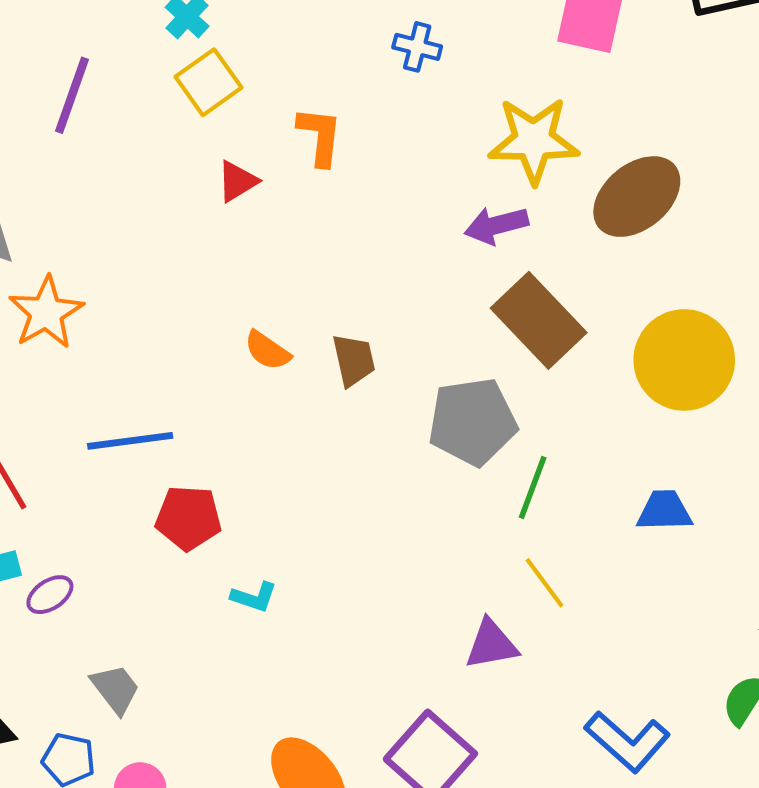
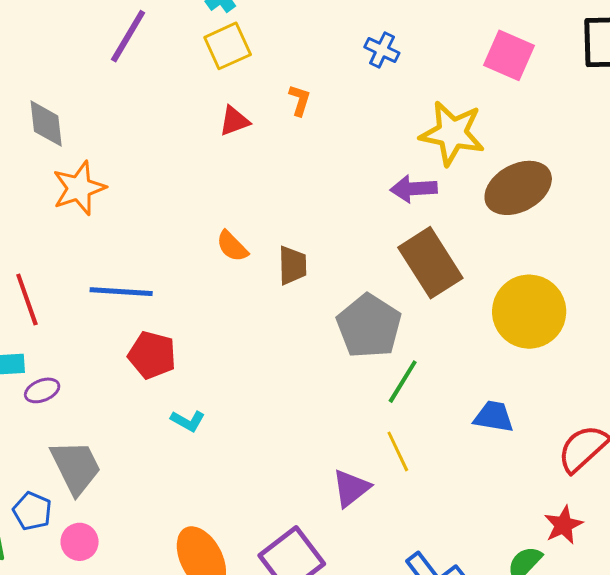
orange L-shape: (320, 136) -> (300, 100), size x0.7
gray pentagon: (473, 422) -> (369, 326), turned 30
purple triangle: (491, 644) -> (351, 488), turned -39
gray trapezoid: (115, 689) -> (76, 467), size x1.5

